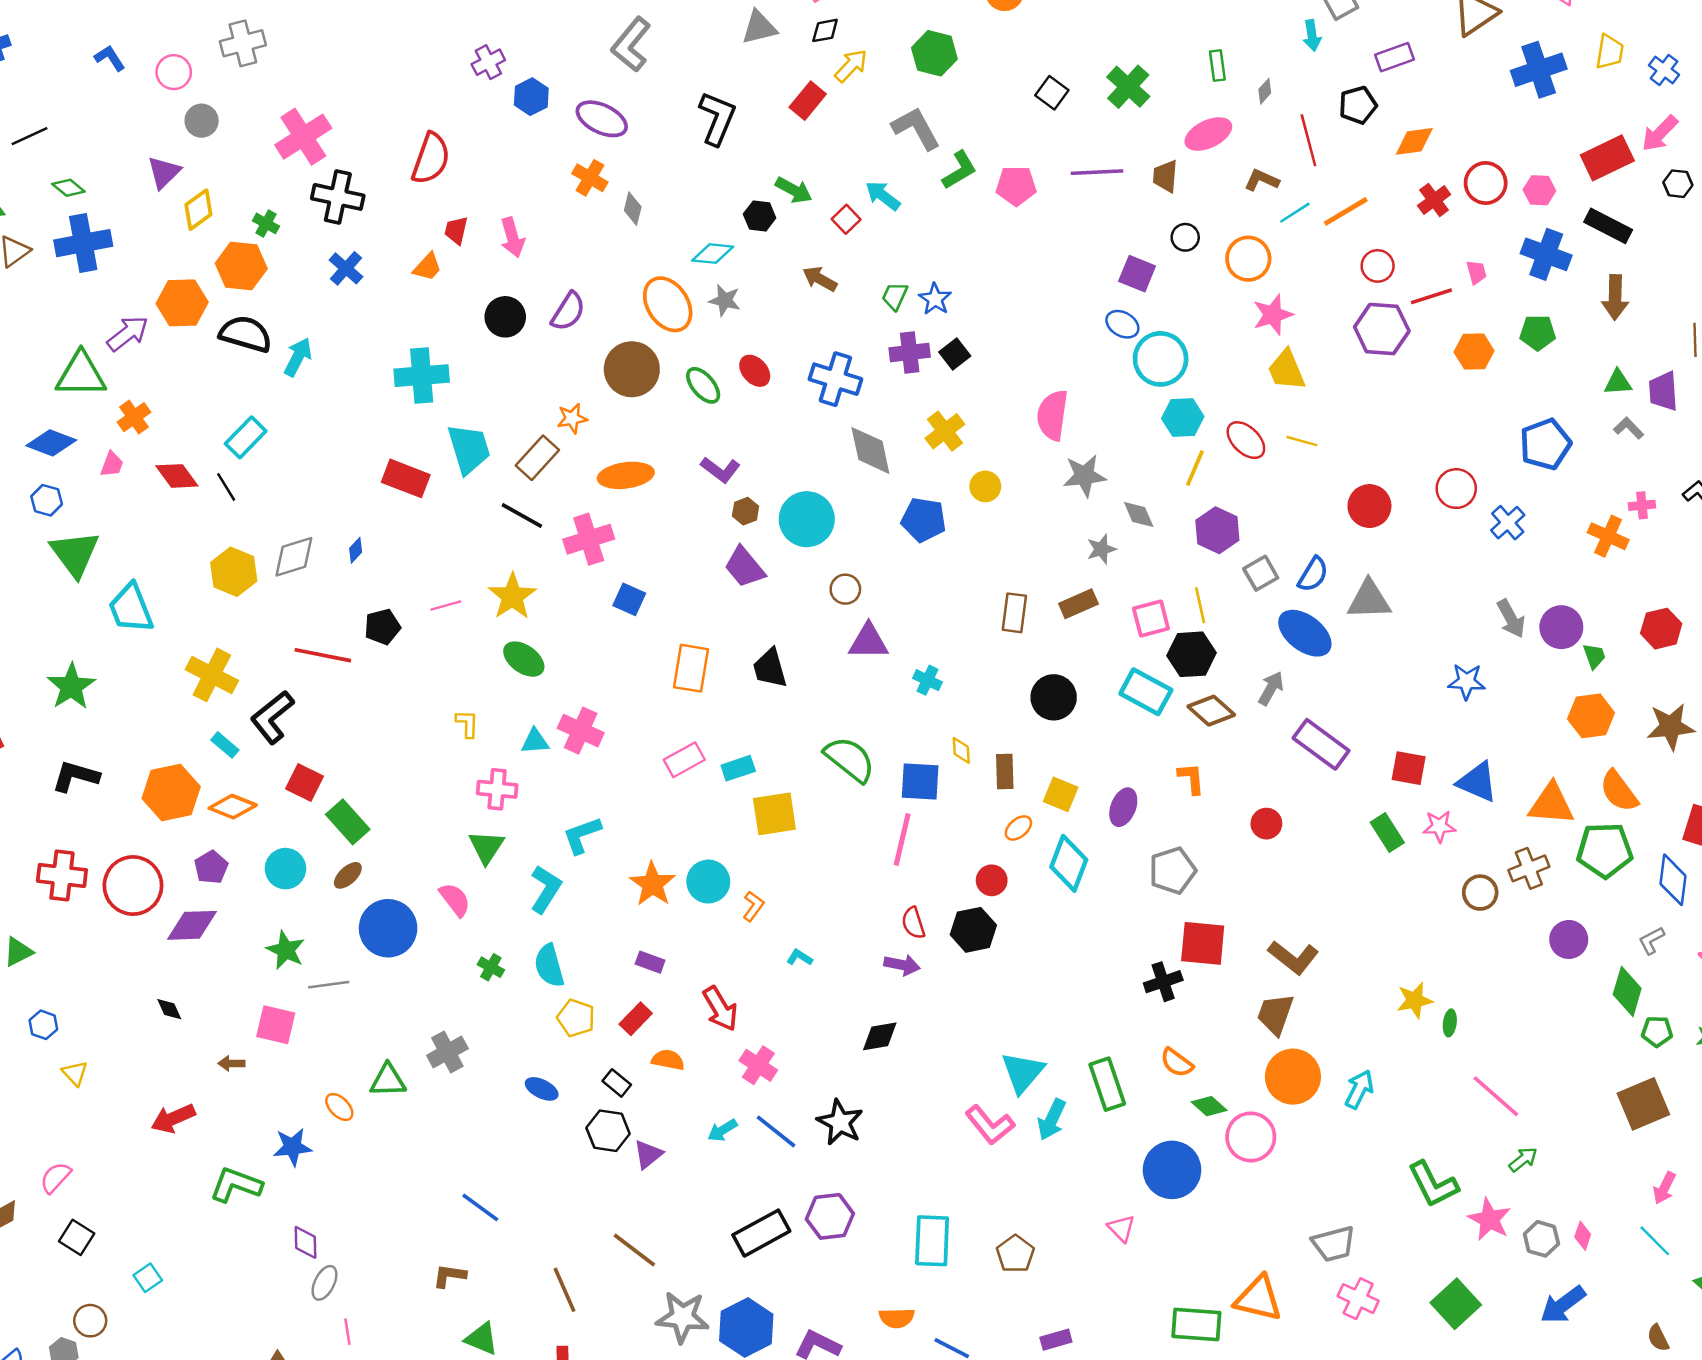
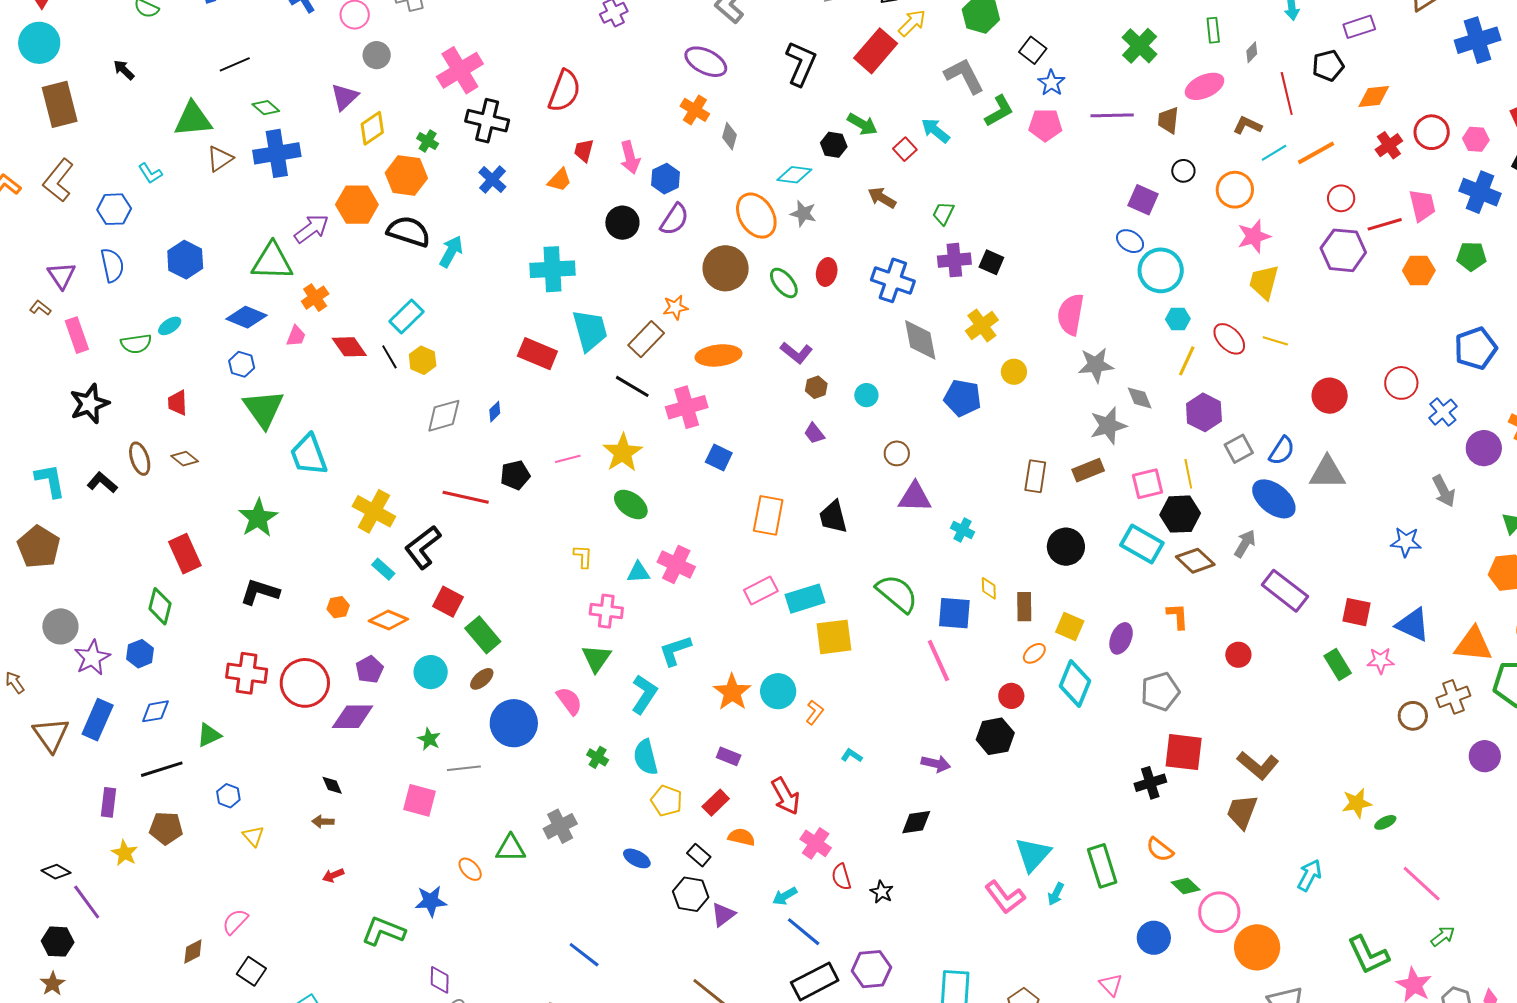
black square: (1052, 93) -> (1033, 50), moved
blue hexagon: (531, 97) -> (665, 179), moved
red rectangle: (808, 101) -> (876, 51), size x1.4
pink trapezoid: (1476, 272) -> (1422, 205), size x1.6
blue star: (935, 299) -> (1051, 83), moved
black square: (955, 354) -> (991, 262), turned -30
yellow trapezoid: (1286, 370) -> (1264, 282), turned 36
red ellipse: (755, 371) -> (827, 272), turned 52
cyan hexagon: (1183, 417) -> (1178, 319), size x0.7
cyan circle: (807, 519) -> (866, 395), size x0.5
gray star: (1101, 549) -> (1108, 426), size x1.5
purple trapezoid: (745, 567) -> (814, 433), size x0.6
yellow hexagon: (234, 572) -> (423, 360), moved, size x0.7
purple circle: (1561, 627) -> (1484, 448), moved
cyan rectangle: (738, 768) -> (805, 599), size x1.4
orange hexagon: (171, 792) -> (338, 607), size x0.5
pink line: (902, 840) -> (938, 661), turned -39
red semicircle: (913, 923) -> (841, 877), moved
green star: (286, 950) -> (429, 739), size x0.7
green ellipse: (1450, 1023) -> (1385, 822), turned 55
brown arrow: (231, 1063) -> (323, 822), moved
orange circle: (1293, 1077) -> (1257, 947), moved
red arrow: (173, 1118) -> (333, 875), size x0.6
cyan arrow: (1052, 1120) -> (1056, 894), size x0.7
black star: (840, 1122) -> (882, 892), size x0.6
blue line: (776, 1131) -> (804, 932), moved
blue circle: (1172, 1170) -> (1154, 938), size x0.7

